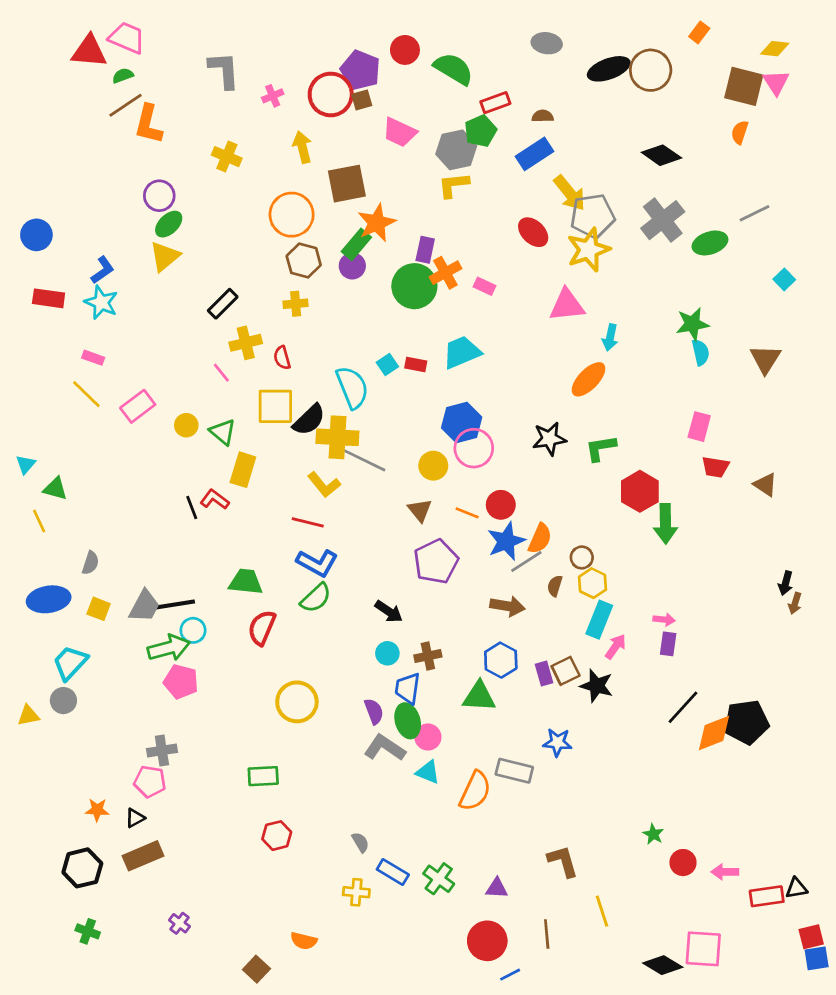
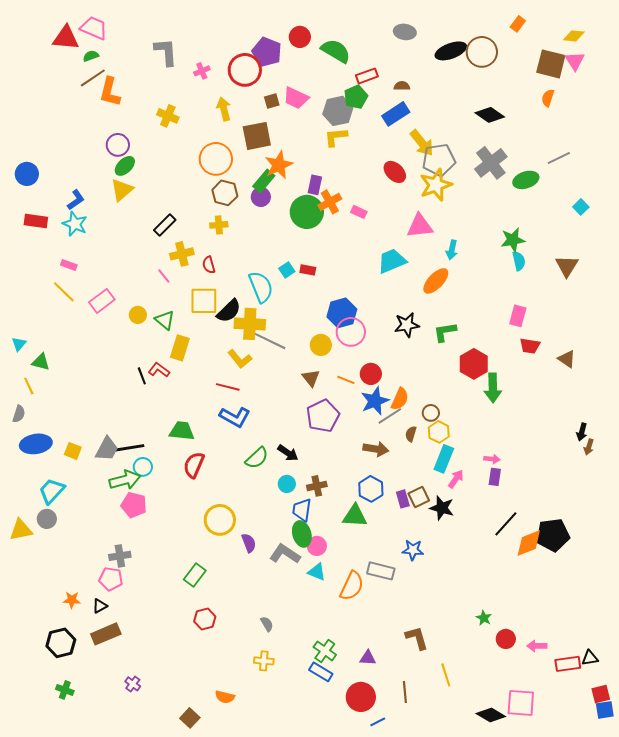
brown square: (362, 100) -> (272, 101), moved
cyan trapezoid: (462, 352) -> (392, 261), moved
gray semicircle: (90, 563) -> (19, 414), moved
green semicircle: (316, 598) -> (257, 458), moved
purple semicircle: (374, 711) -> (249, 543), moved
yellow triangle: (28, 715) -> (21, 530), size x1.4
green rectangle: (263, 776) -> (195, 575), turned -50
blue rectangle: (393, 872) -> (321, 672), moved

